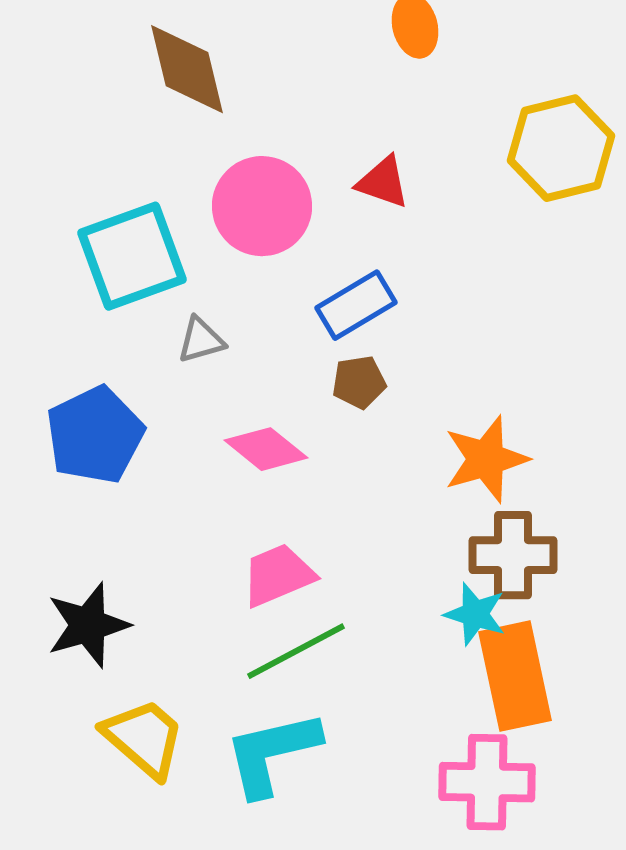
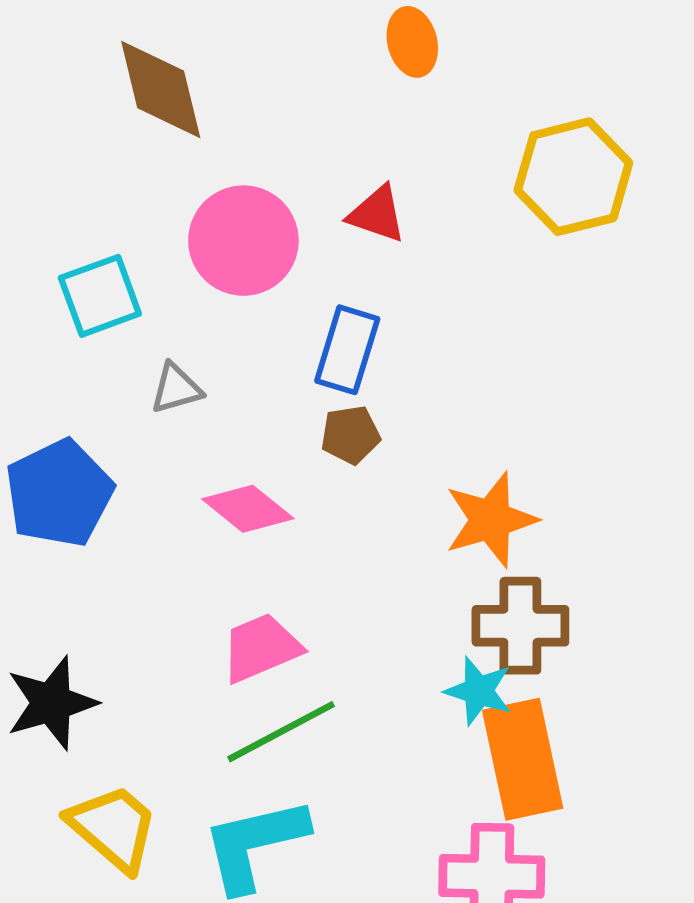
cyan square: (132, 256) -> (100, 296), size x0.7
blue rectangle: (356, 305) -> (347, 350), turned -42

